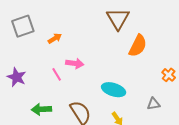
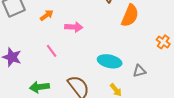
pink arrow: (75, 63) -> (74, 27), moved
gray triangle: (153, 104) -> (139, 71), moved

